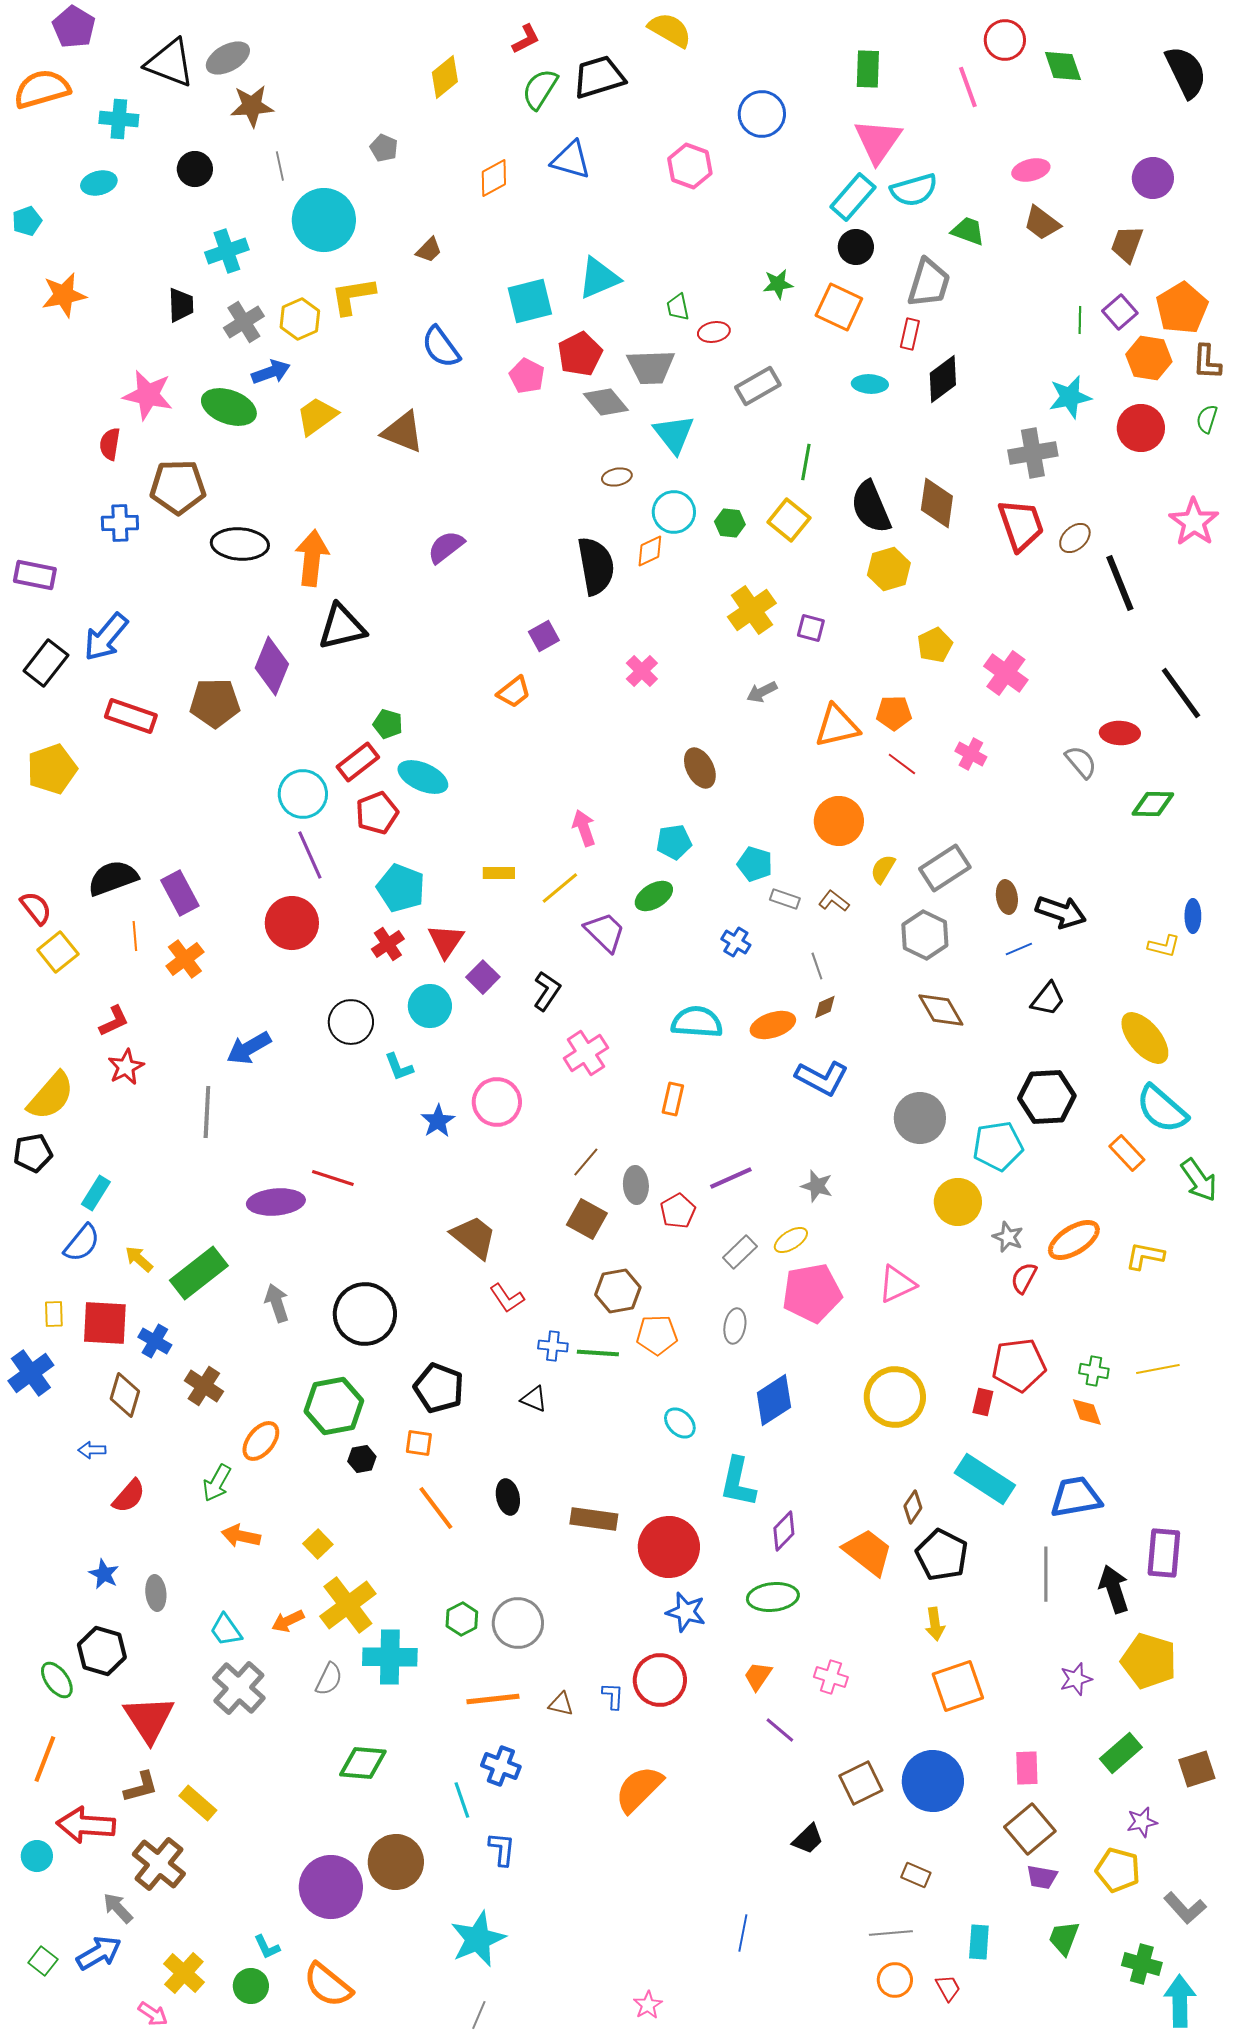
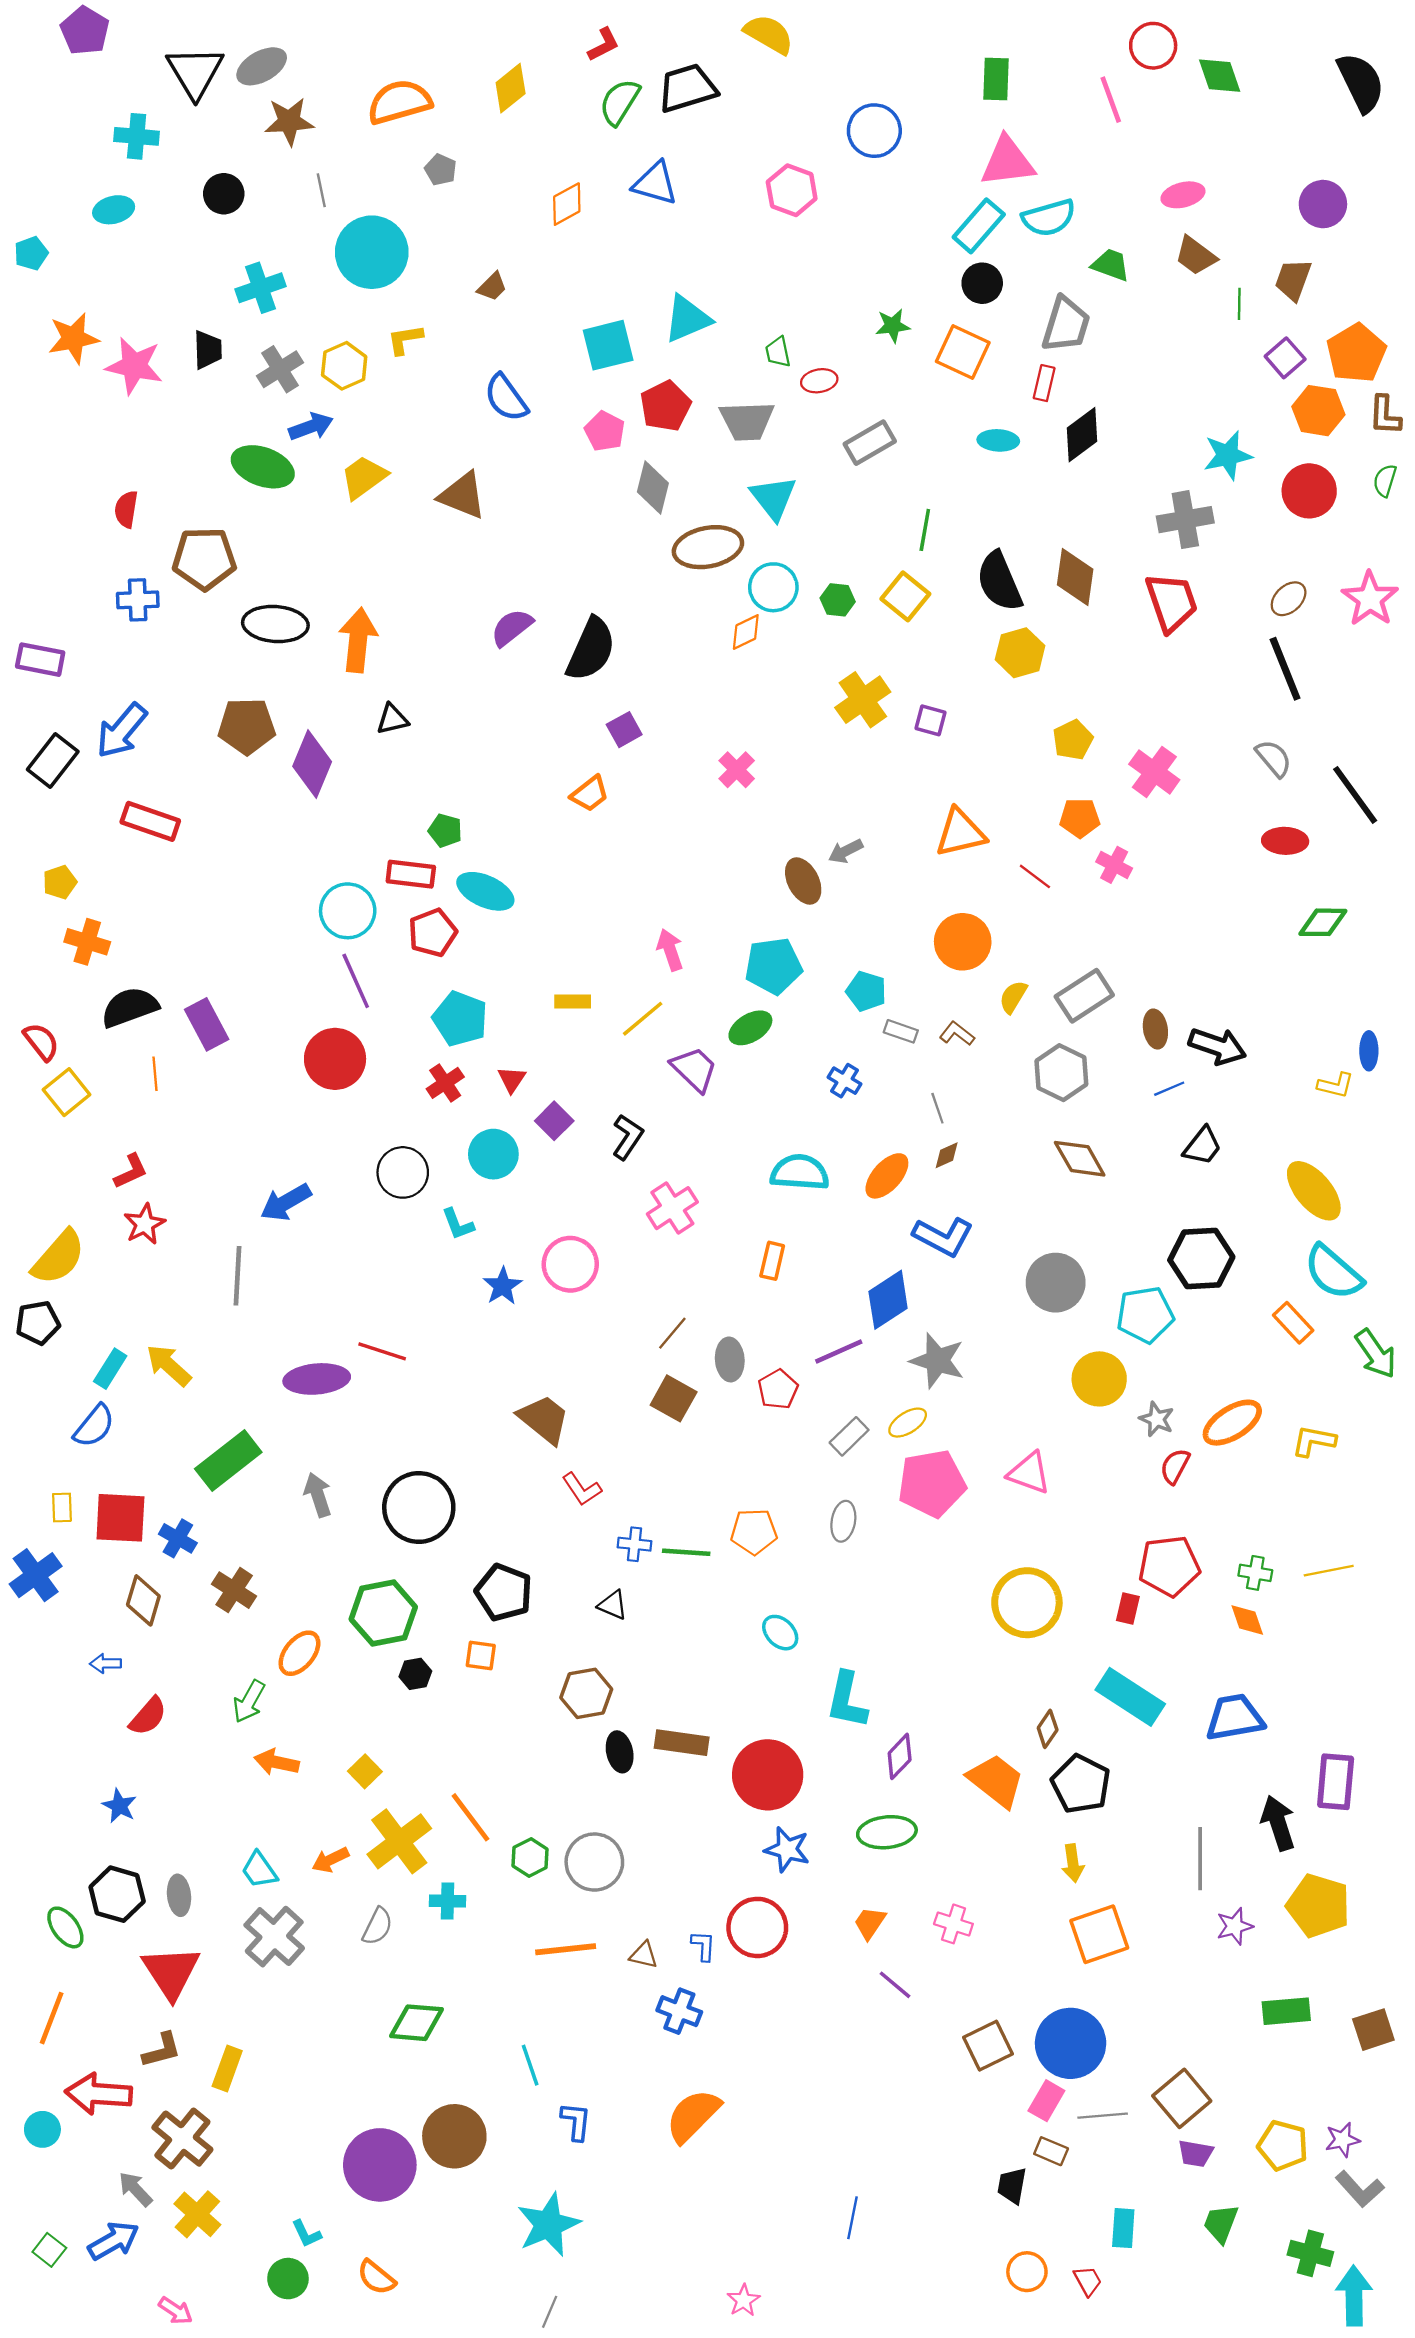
black triangle: (170, 63) -> (195, 72), turned 38
orange semicircle: (42, 89) -> (399, 102), moved
pink triangle: (878, 141) -> (1007, 162), turned 48
yellow L-shape: (353, 296) -> (405, 339), size x0.7
green line: (1080, 320) -> (1239, 304), moved
pink star: (148, 395) -> (134, 366), moved
gray diamond: (606, 402) -> (653, 487), moved, turned 54
brown ellipse: (617, 477) -> (708, 547), size x2.0
brown ellipse: (1075, 538) -> (1289, 599), moved
black semicircle: (596, 566) -> (591, 649), moved, turned 34
black triangle: (342, 627) -> (392, 719), size x0.6
gray arrow: (762, 692) -> (846, 851), moved
brown pentagon: (215, 703) -> (247, 726), moved
orange pentagon: (894, 713) -> (1080, 818), moved
red rectangle: (358, 762) -> (411, 874), turned 45
gray semicircle: (1081, 762) -> (1274, 758), moved
yellow pentagon: (52, 769) -> (60, 882), size x0.6
cyan pentagon: (674, 842) -> (773, 966), size x1.4
red triangle: (446, 941) -> (512, 1080), size x0.7
orange cross: (185, 959) -> (87, 942), moved, turned -36
orange ellipse: (773, 1025) -> (887, 1176), turned -30
gray star: (817, 1186) -> (937, 1361), size x1.5
yellow arrow: (139, 1259) -> (169, 1365), moved, size x1.4
pink triangle: (897, 1284) -> (1029, 1473), turned 45
brown hexagon: (618, 1291) -> (586, 1693), moved
blue diamond: (774, 1400) -> (888, 1300), moved
black ellipse: (508, 1497) -> (620, 1752), moved
orange line: (436, 1508) -> (470, 1817), moved
gray line: (1046, 1574) -> (1200, 1859), moved
gray ellipse: (156, 1593) -> (179, 1895), moved
cyan cross: (390, 1657) -> (447, 1901), size x0.6
green rectangle: (1121, 1753) -> (1286, 2011), turned 36
blue cross: (501, 1766) -> (679, 2011), moved
pink rectangle: (1027, 1768) -> (1046, 2101), moved, turned 32
orange semicircle: (639, 1789) -> (693, 2116), moved
yellow rectangle: (198, 1803) -> (227, 2069), turned 69
purple star: (1142, 1822) -> (1342, 2140), moved
black trapezoid: (808, 1839) -> (1012, 2186), moved, turned 144
gray line: (891, 1933) -> (1103, 2116), moved
yellow cross: (184, 1973) -> (197, 2214), moved
orange semicircle: (328, 1985) -> (376, 2277), size x0.7

